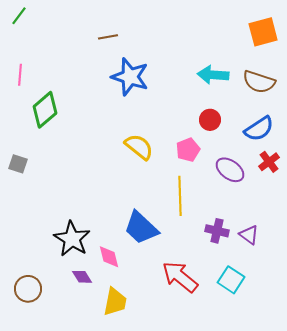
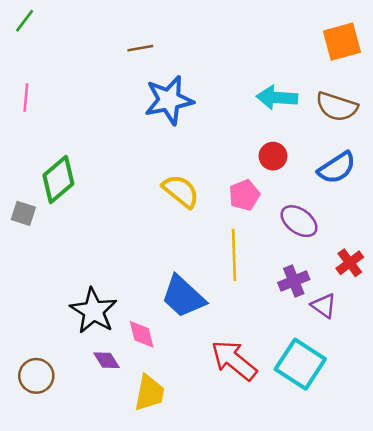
blue star: (130, 77) -> (169, 100), turned -30
green diamond: (45, 110) -> (58, 179), moved
red cross: (269, 162) -> (350, 263), moved
purple cross: (217, 231) -> (294, 281), moved, turned -35
cyan square: (231, 280) -> (300, 364), size x1.4

